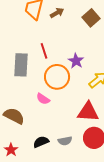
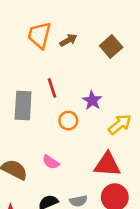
orange circle: (57, 77) -> (68, 121), size x0.6
pink semicircle: (43, 99) -> (51, 162), moved

